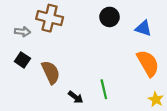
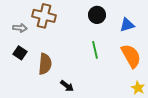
blue triangle: (143, 28) -> (127, 25), turned -35
brown semicircle: (51, 72) -> (45, 64), turned 30
green line: (104, 89) -> (95, 50), moved

